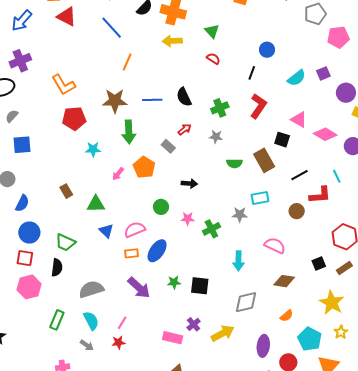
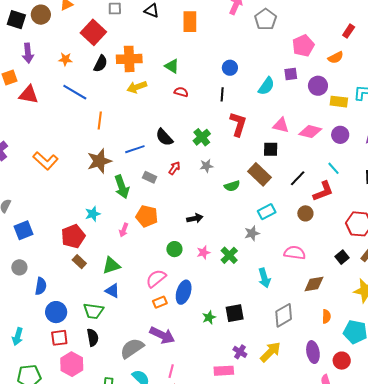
pink pentagon: (338, 37) -> (303, 46), moved
purple square: (323, 73) -> (291, 74), turned 32
red pentagon: (74, 118) -> (73, 236), moved
gray rectangle: (168, 146) -> (150, 177), moved
blue triangle: (106, 231) -> (112, 291), moved
purple arrow: (139, 288) -> (162, 335), moved
orange semicircle: (287, 316) -> (326, 316), turned -32

